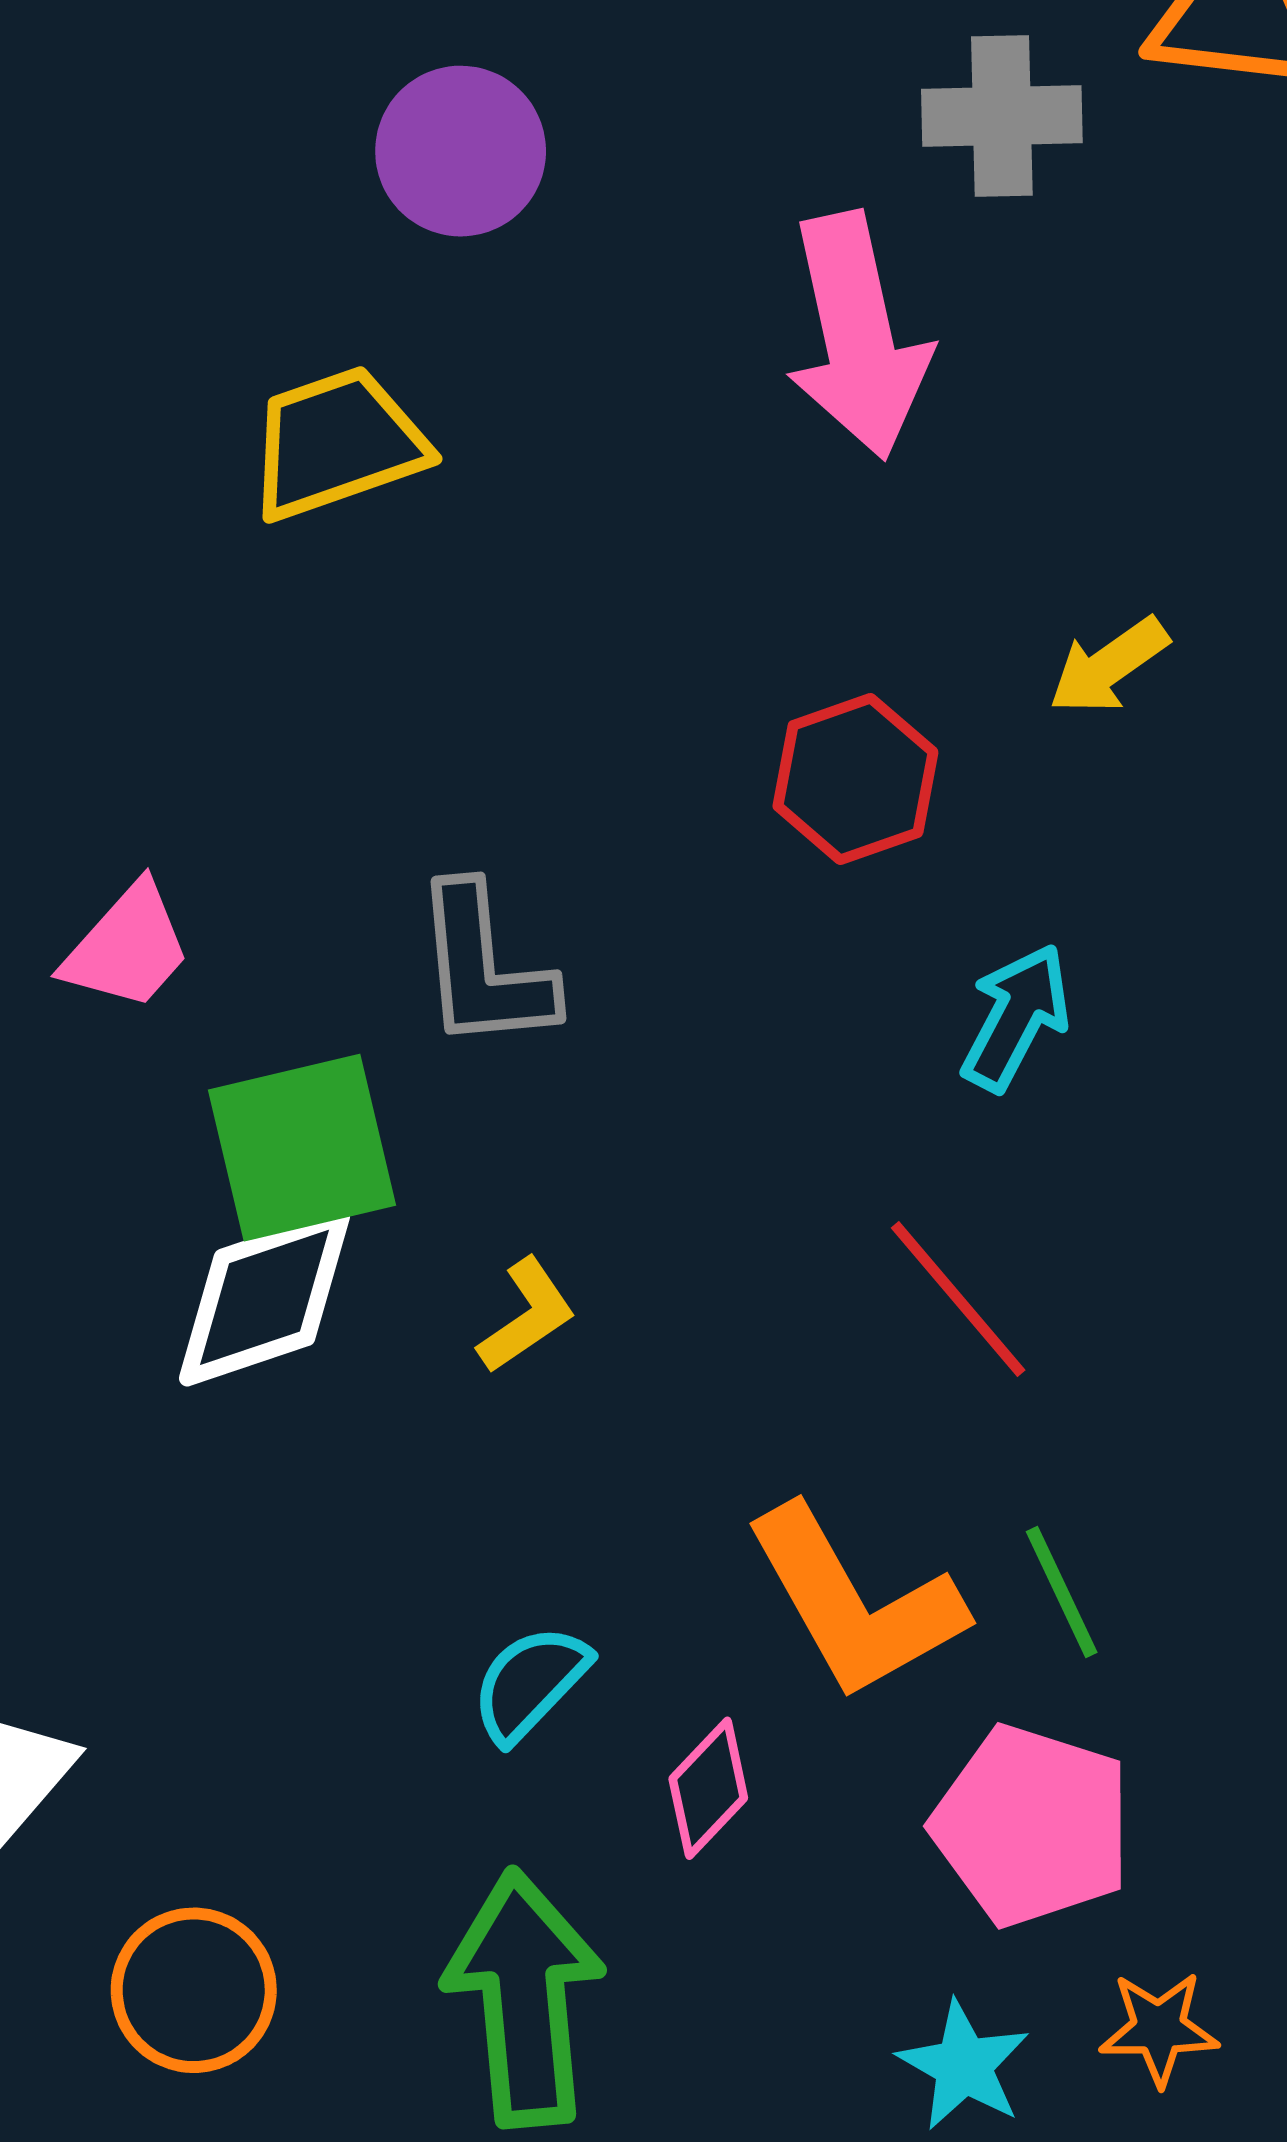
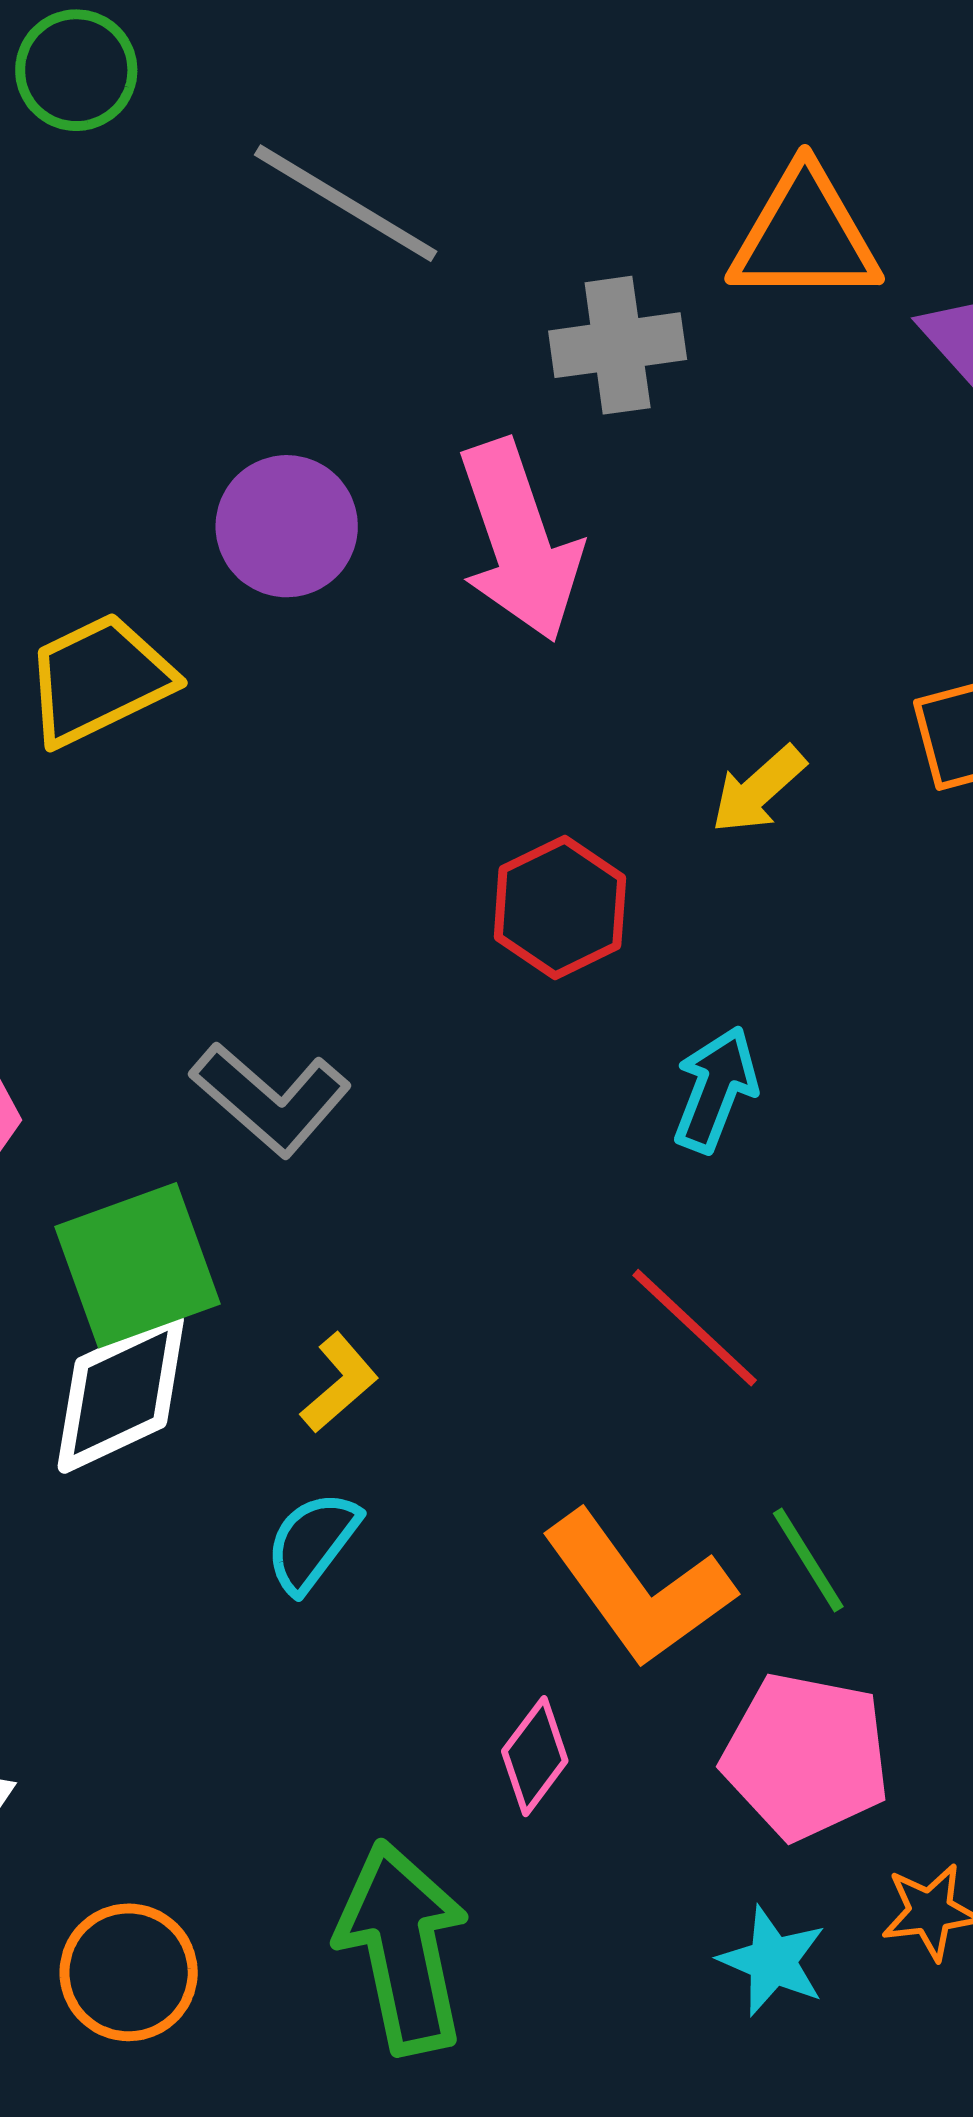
purple circle: (461, 151) -> (287, 526), moved
gray L-shape: (484, 968) -> (271, 1099), turned -37
cyan semicircle: (530, 1683) -> (313, 1542), moved

